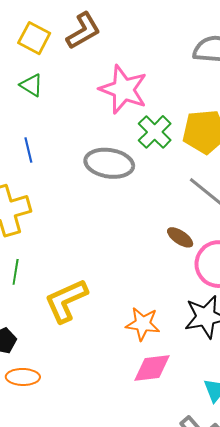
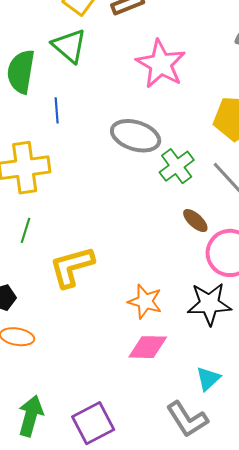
green triangle: (31, 85) -> (69, 46), size x1.5
green cross: (155, 132) -> (177, 166), moved

